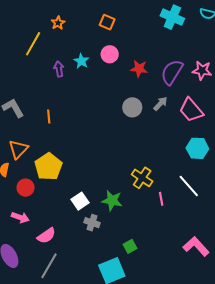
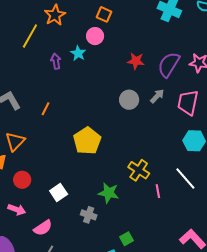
orange star: (58, 23) -> (55, 15), size x1.5
pink circle: (110, 54) -> (95, 36), moved
pink trapezoid: (191, 110) -> (188, 102), turned 52
orange line: (49, 117) -> (46, 109), turned 32
yellow pentagon: (48, 167) -> (87, 141), moved
white square: (80, 201) -> (59, 192), moved

